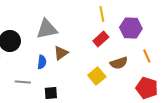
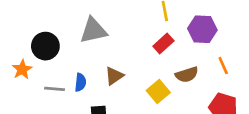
brown triangle: (61, 53) -> (114, 76), moved
blue semicircle: (42, 62) -> (80, 82), moved
gray line: (23, 82) -> (54, 89), moved

